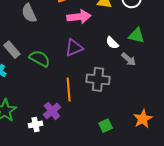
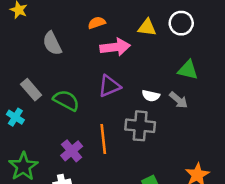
white semicircle: (112, 43) -> (151, 96), moved, turned -32
purple cross: (52, 111) -> (72, 151), moved

